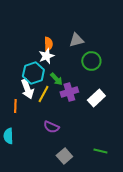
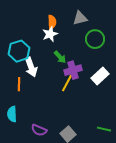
cyan hexagon: (33, 73) -> (19, 51), moved
yellow line: (43, 94) -> (67, 83), moved
purple semicircle: (51, 127) -> (39, 130), moved

